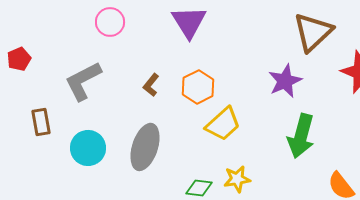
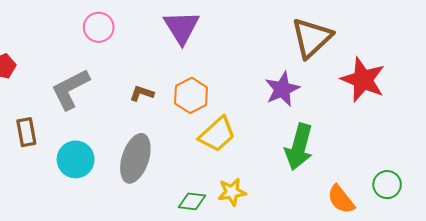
brown L-shape: (151, 85) -> (142, 93), turned 70

